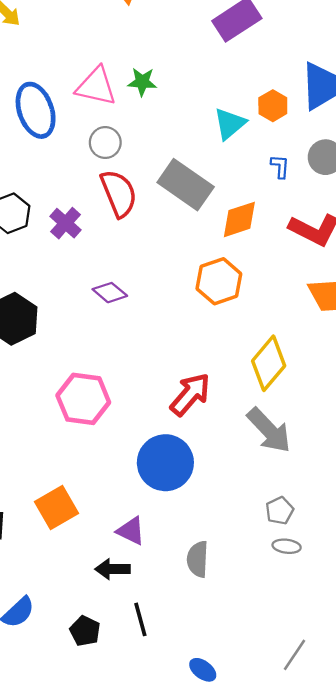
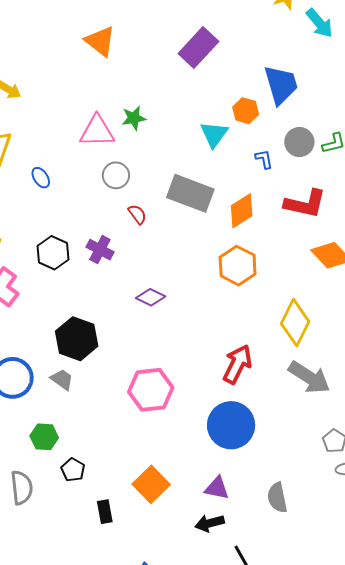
blue ellipse: (36, 110) -> (41, 178), moved, size x0.5
red semicircle: (119, 193) -> (137, 214), size x0.5

